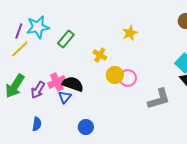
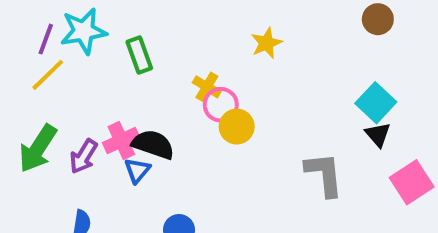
green rectangle: (66, 39) -> (139, 55), turned -60
pink circle: (128, 78) -> (221, 105), moved
gray L-shape: (159, 99) -> (324, 174), turned -80

